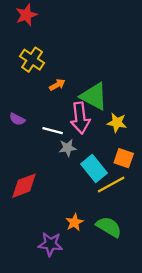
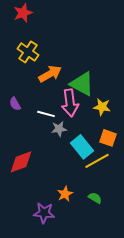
orange arrow: (57, 85) -> (50, 74), size x1.6
purple semicircle: (17, 119) -> (15, 104), turned 32
green semicircle: (109, 227) -> (95, 198), size x0.6

